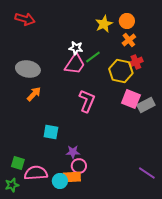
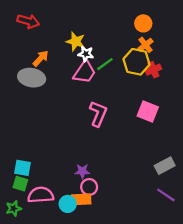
yellow star: (104, 24) -> (76, 41), moved, turned -30
yellow hexagon: (121, 71) -> (136, 62), moved
orange arrow: (34, 94) -> (41, 58), moved
gray rectangle: (146, 105) -> (165, 166), moved
cyan square: (51, 132) -> (23, 168), moved

